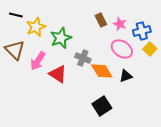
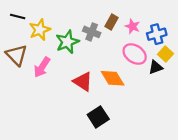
brown rectangle: (101, 20) -> (111, 22), turned 56
gray cross: (83, 58) -> (92, 32), moved
red triangle: (58, 74) -> (83, 82), moved
black triangle: (126, 76) -> (156, 67), moved
black square: (102, 106) -> (98, 117), moved

